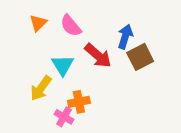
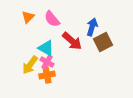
cyan triangle: (63, 65) -> (46, 48), turned -30
orange cross: (79, 102) -> (47, 75), moved
pink cross: (64, 117) -> (47, 62), moved

